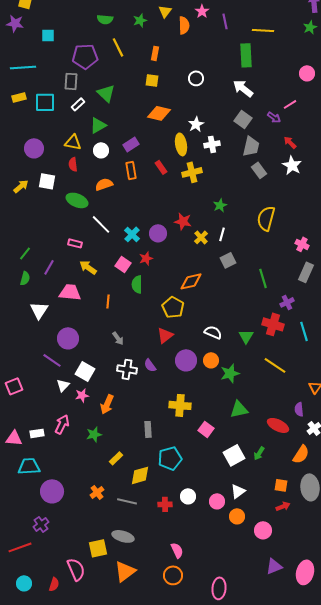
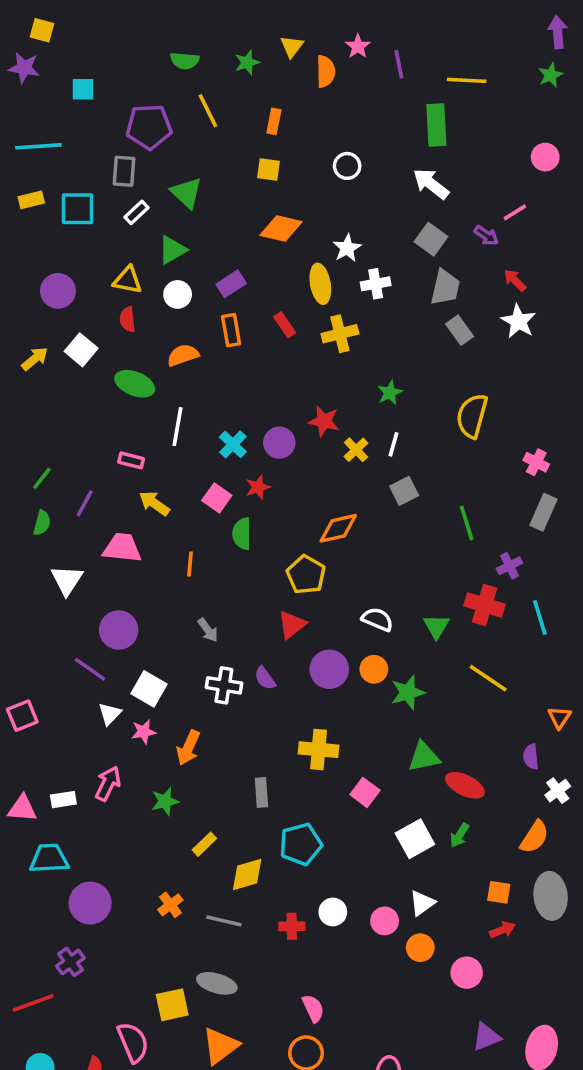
white square: (47, 181) -> (81, 350), turned 30
white line: (101, 224) -> (178, 427), turned 55
red ellipse: (278, 425) -> (465, 785), moved

